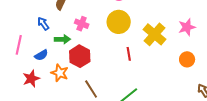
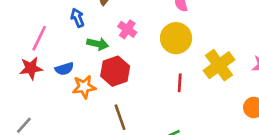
blue semicircle: (41, 55) -> (64, 69), moved
orange star: (60, 73) -> (84, 87), turned 30
red star: (31, 79) -> (31, 68), moved

